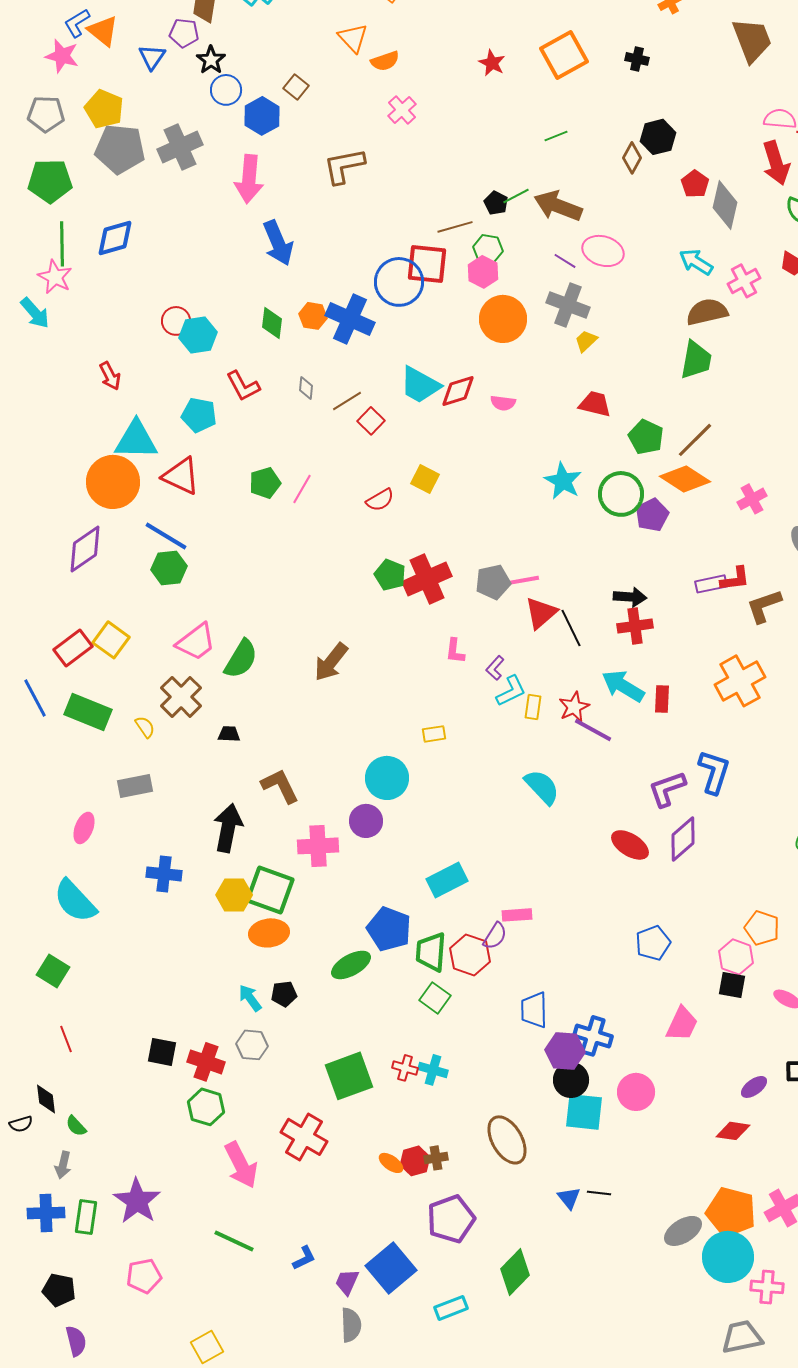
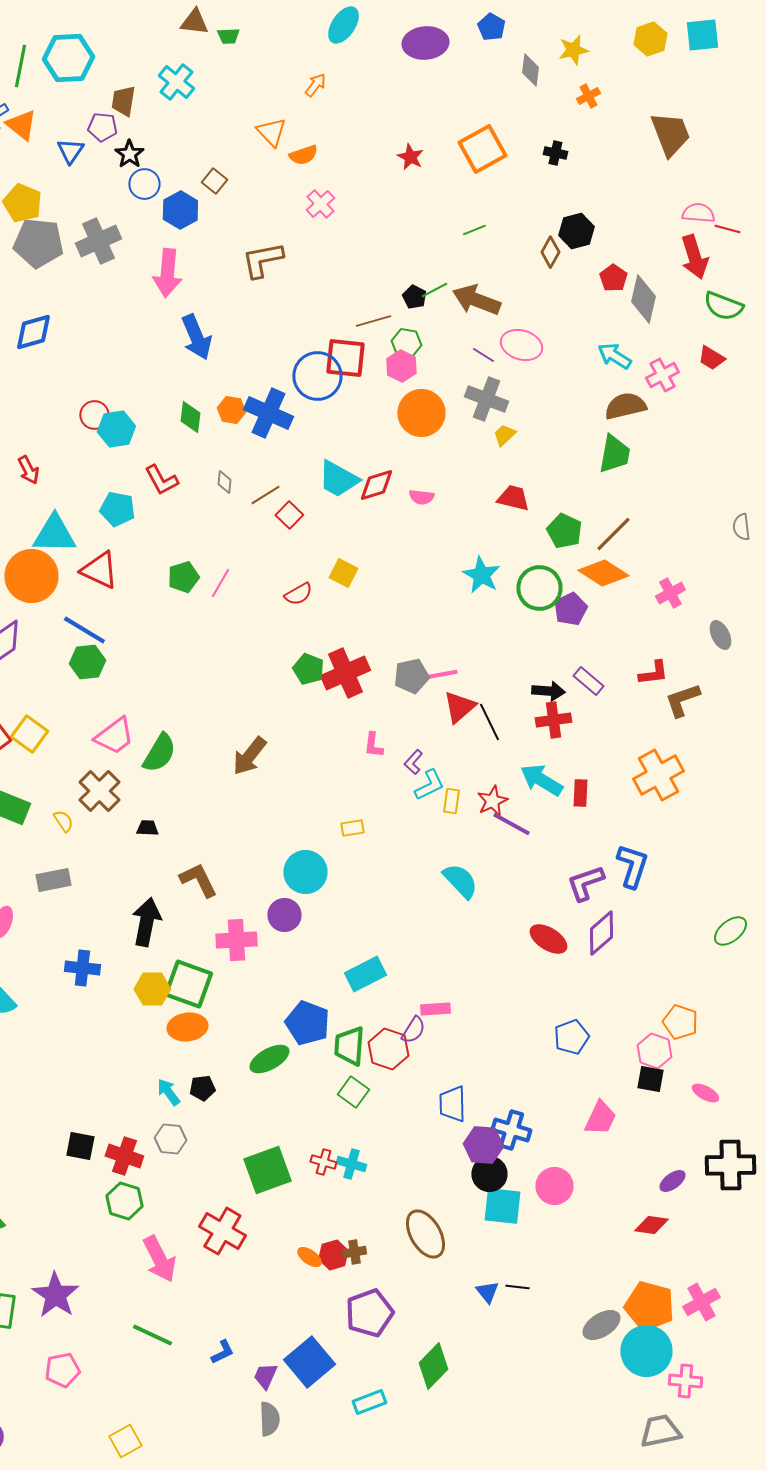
purple rectangle: (711, 584) -> (588, 681), moved, turned 52

